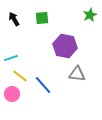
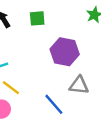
blue line: (43, 85) -> (54, 104), moved

